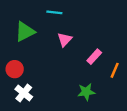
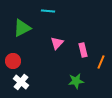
pink triangle: (65, 40) -> (57, 43), moved
pink rectangle: (94, 57) -> (83, 50), turned -56

